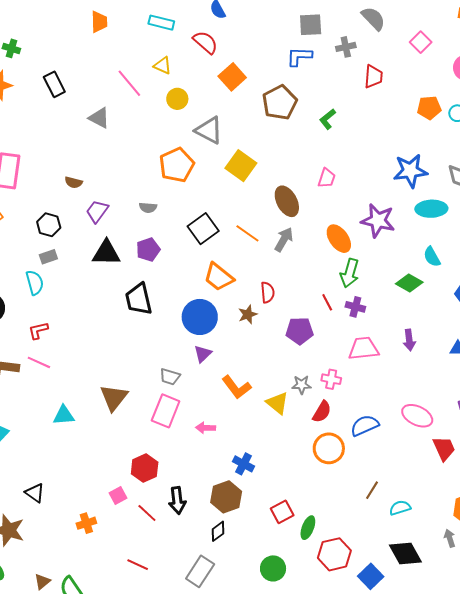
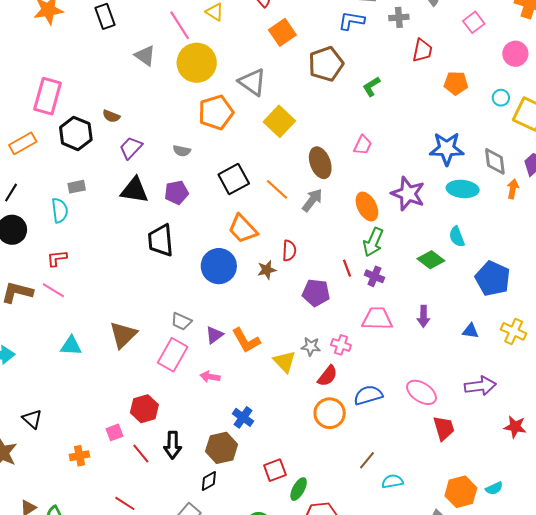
yellow circle: (177, 99) -> (197, 63), moved, size x1.8
orange pentagon: (429, 108) -> (456, 83), moved
black hexagon: (49, 225) -> (76, 133), moved, size x1.4
purple triangle: (203, 354) -> (214, 335), moved

